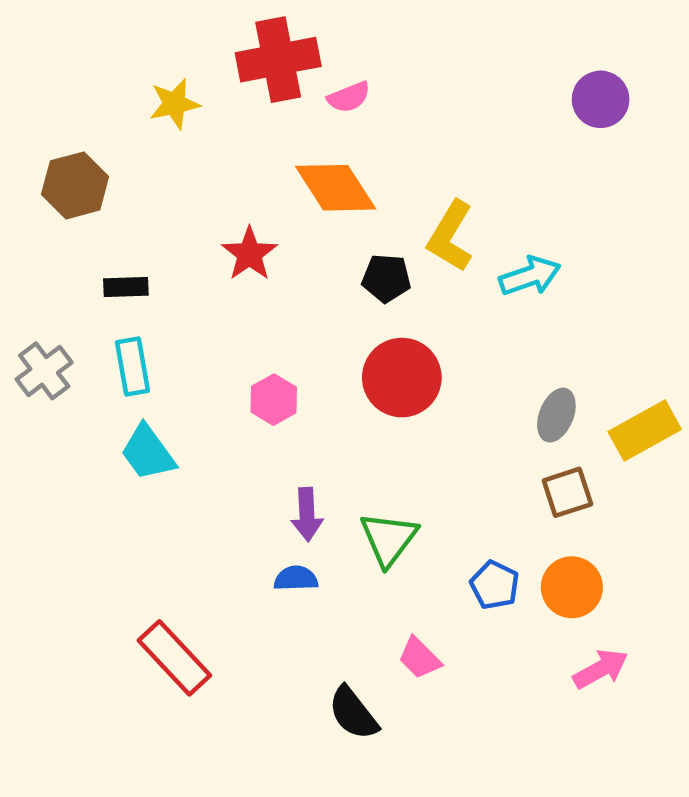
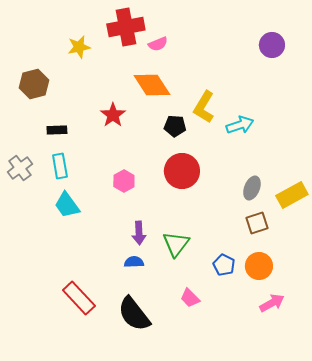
black semicircle: (353, 713) -> (134, 314), moved, size x1.4

